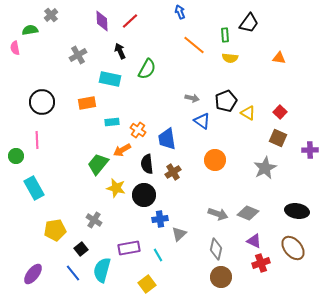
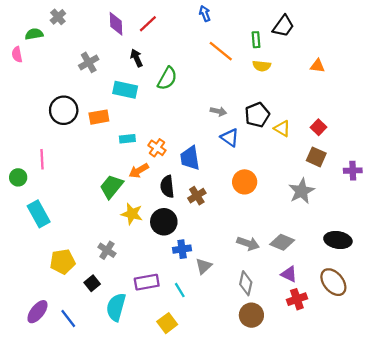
black circle: (42, 102) -> (64, 110), moved
blue line: (73, 273) -> (68, 319), moved

